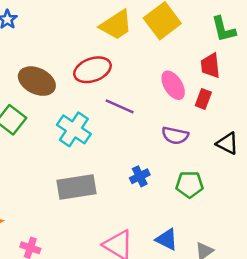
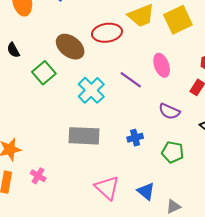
red ellipse: (92, 70) -> (107, 33), moved
pink ellipse: (173, 85) -> (162, 65), moved

